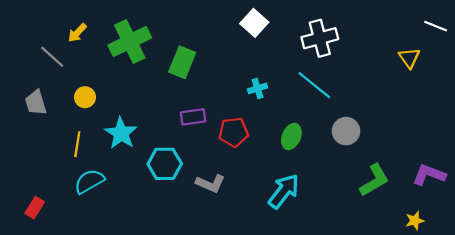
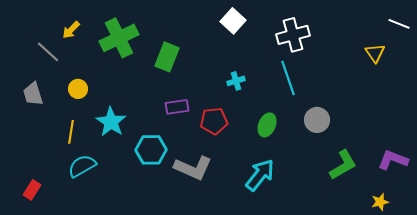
cyan line: (314, 85) -> (288, 78), turned 32
gray L-shape: (211, 183) -> (193, 168), size x1.4

